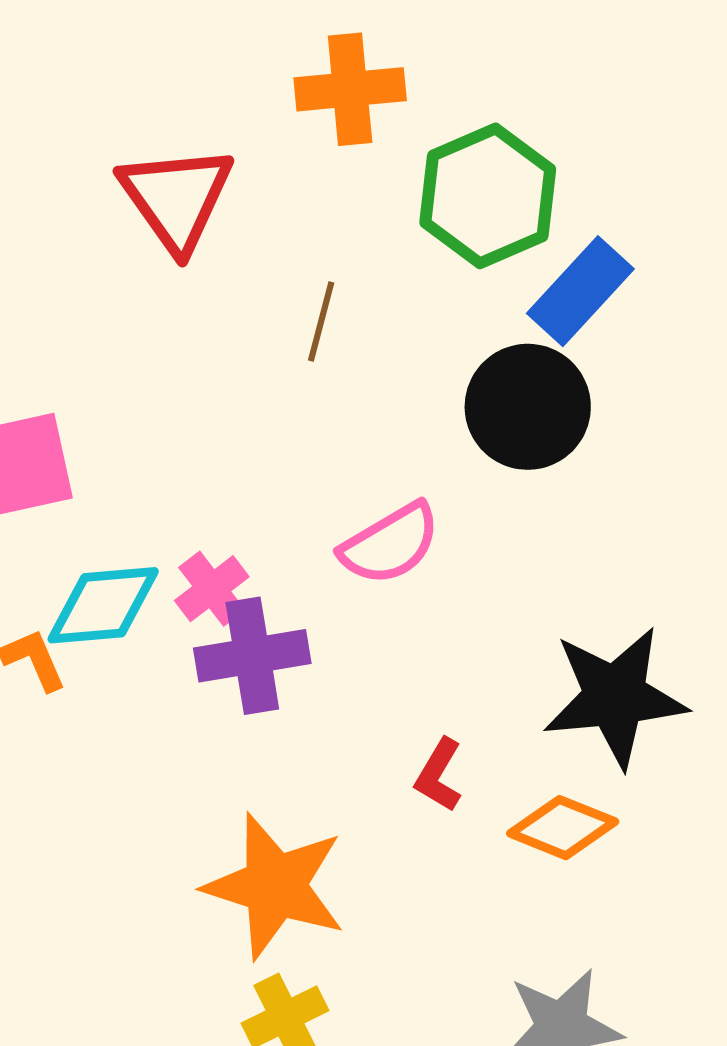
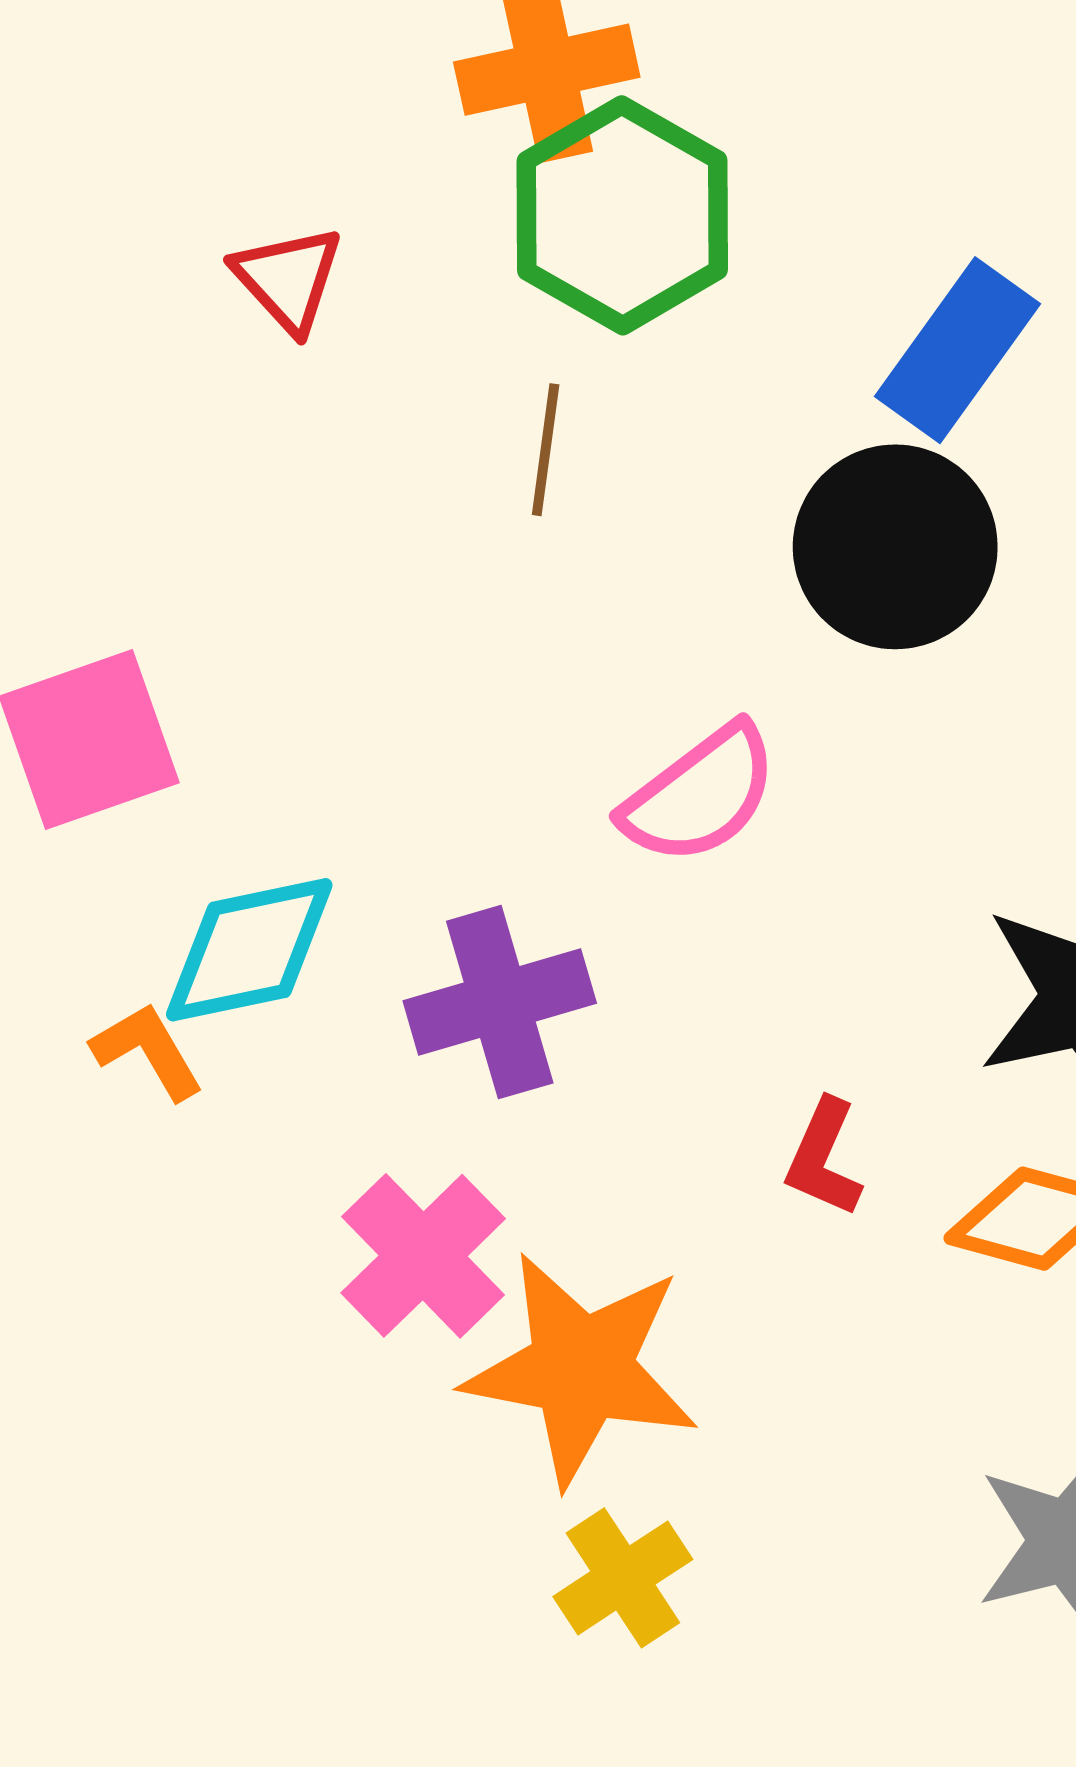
green hexagon: (488, 196) -> (622, 215), moved
red triangle: (176, 198) -> (288, 279), size x0.6
pink cross: (212, 589) -> (423, 1256), moved, size x1.4

